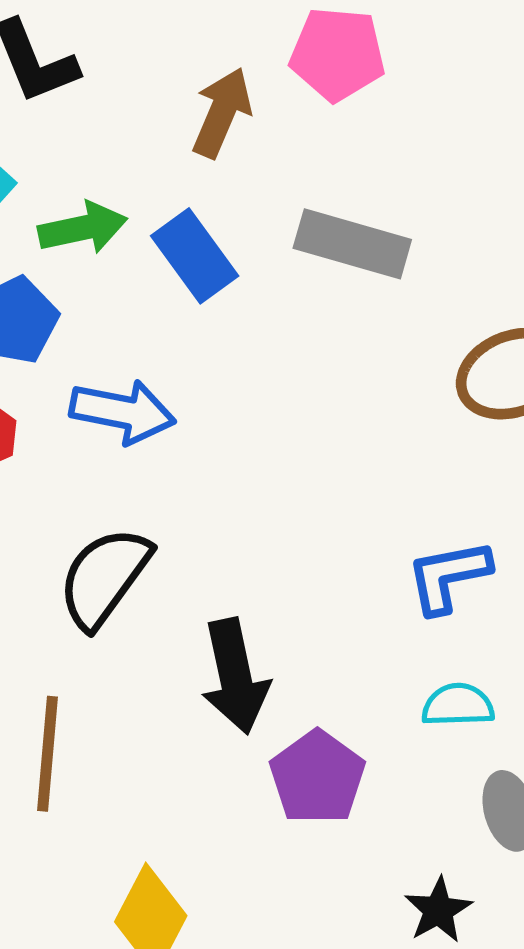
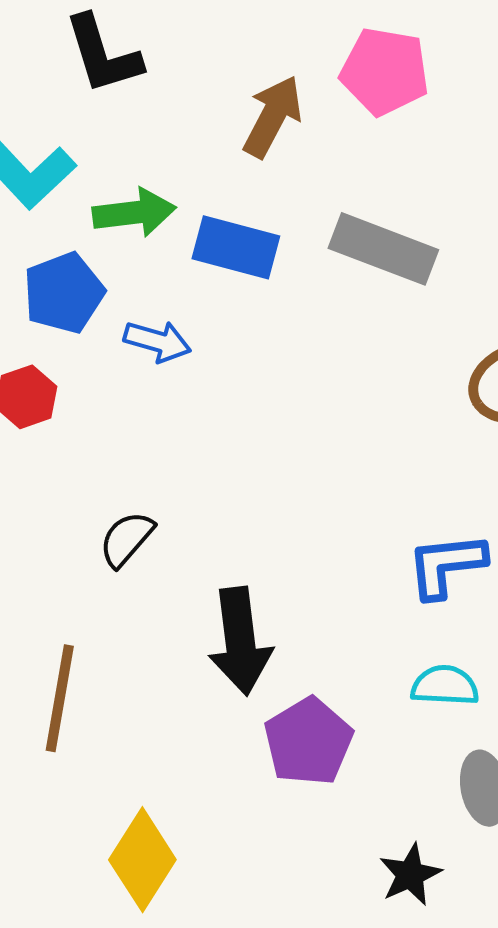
blue rectangle: (195, 256) -> (236, 247), turned -44
blue arrow: (123, 412) -> (157, 341), moved, size x0.7
black semicircle: (104, 578) -> (127, 539), size x0.6

